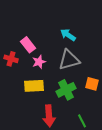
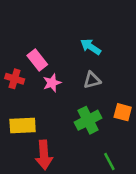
gray triangle: (69, 60) -> (92, 80), size x0.6
yellow rectangle: (34, 86) -> (23, 126), moved
red arrow: (49, 116) -> (44, 155), moved

